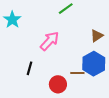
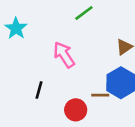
pink arrow: (50, 41) -> (64, 55), turned -75

